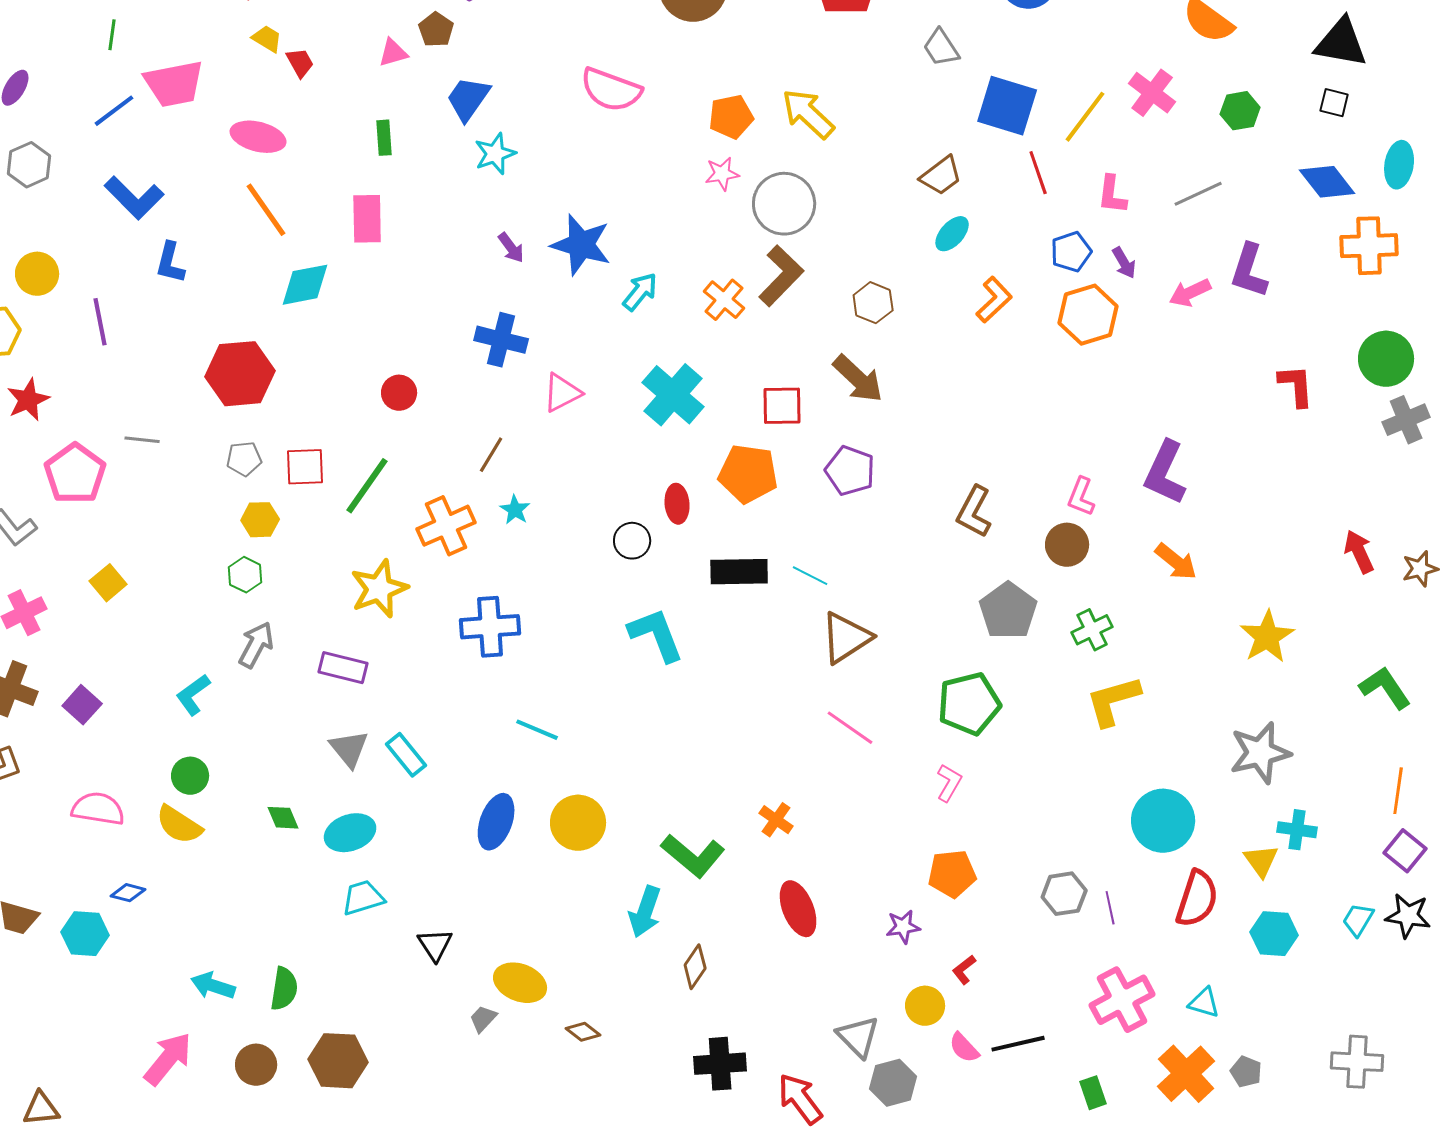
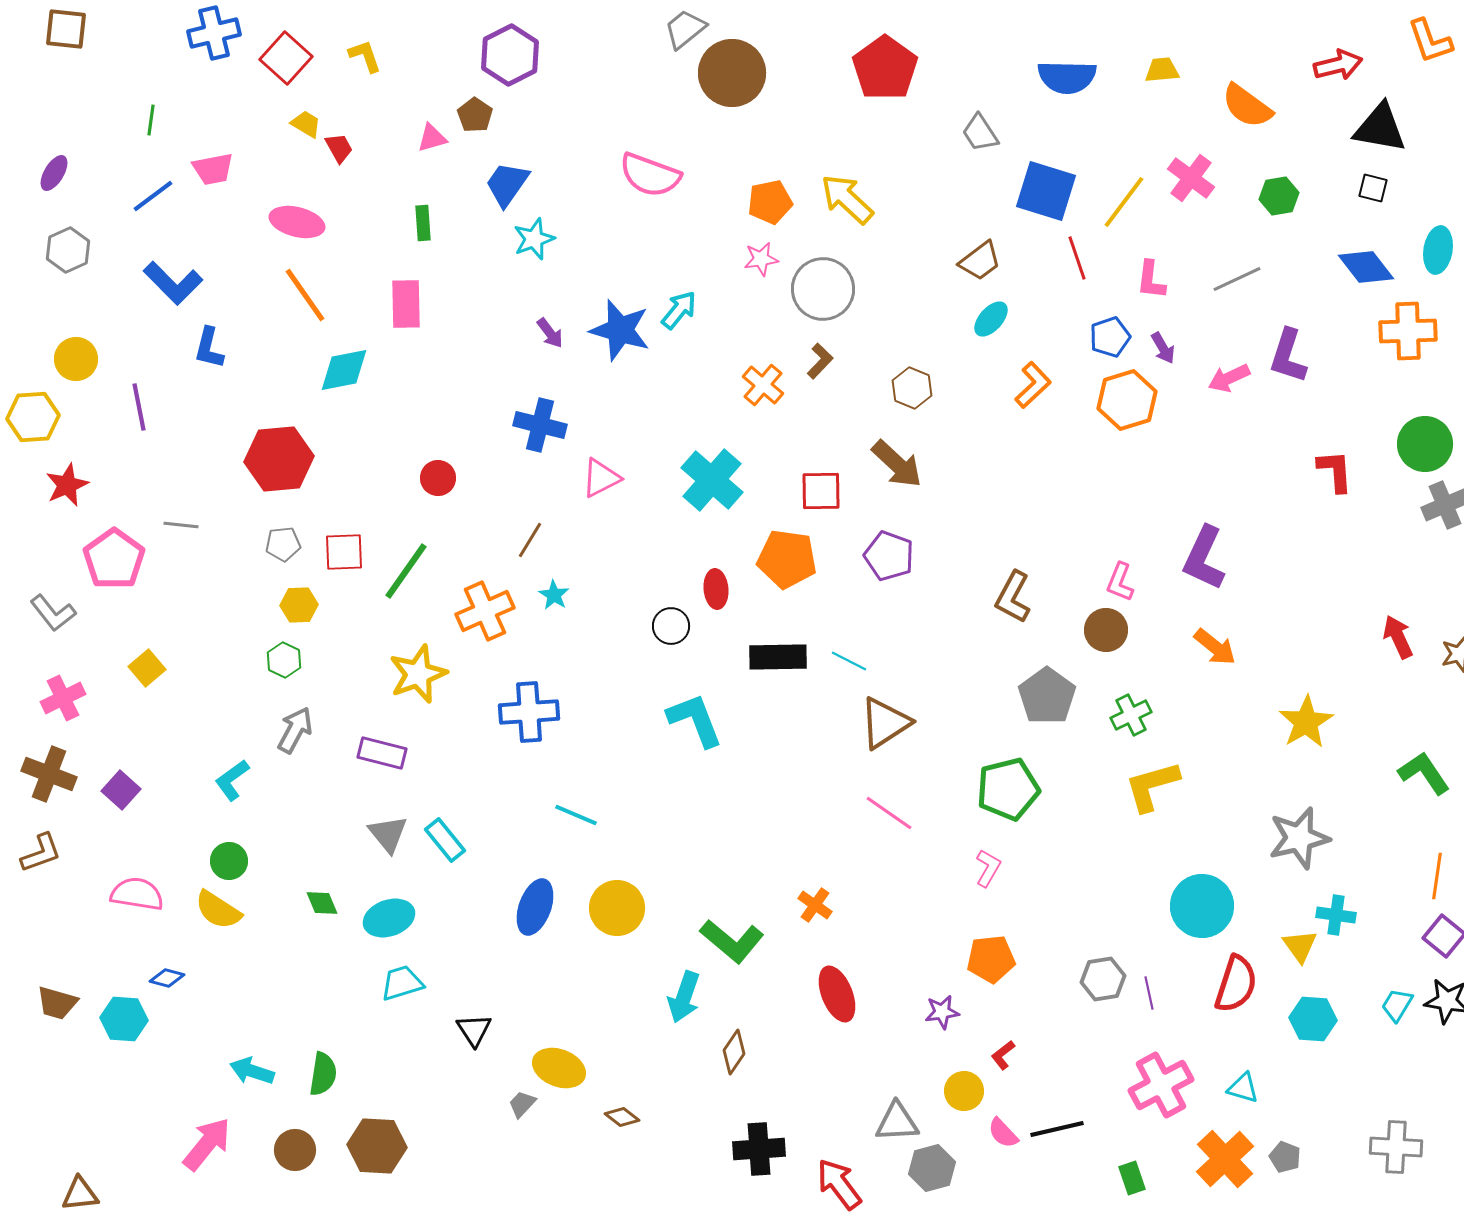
pink trapezoid: (174, 84) -> (213, 169), size x0.7
brown L-shape: (781, 276) -> (820, 361), size x0.6
cyan arrow: (640, 292) -> (679, 310), moved
gray triangle: (858, 1037) -> (897, 1122), turned -48

